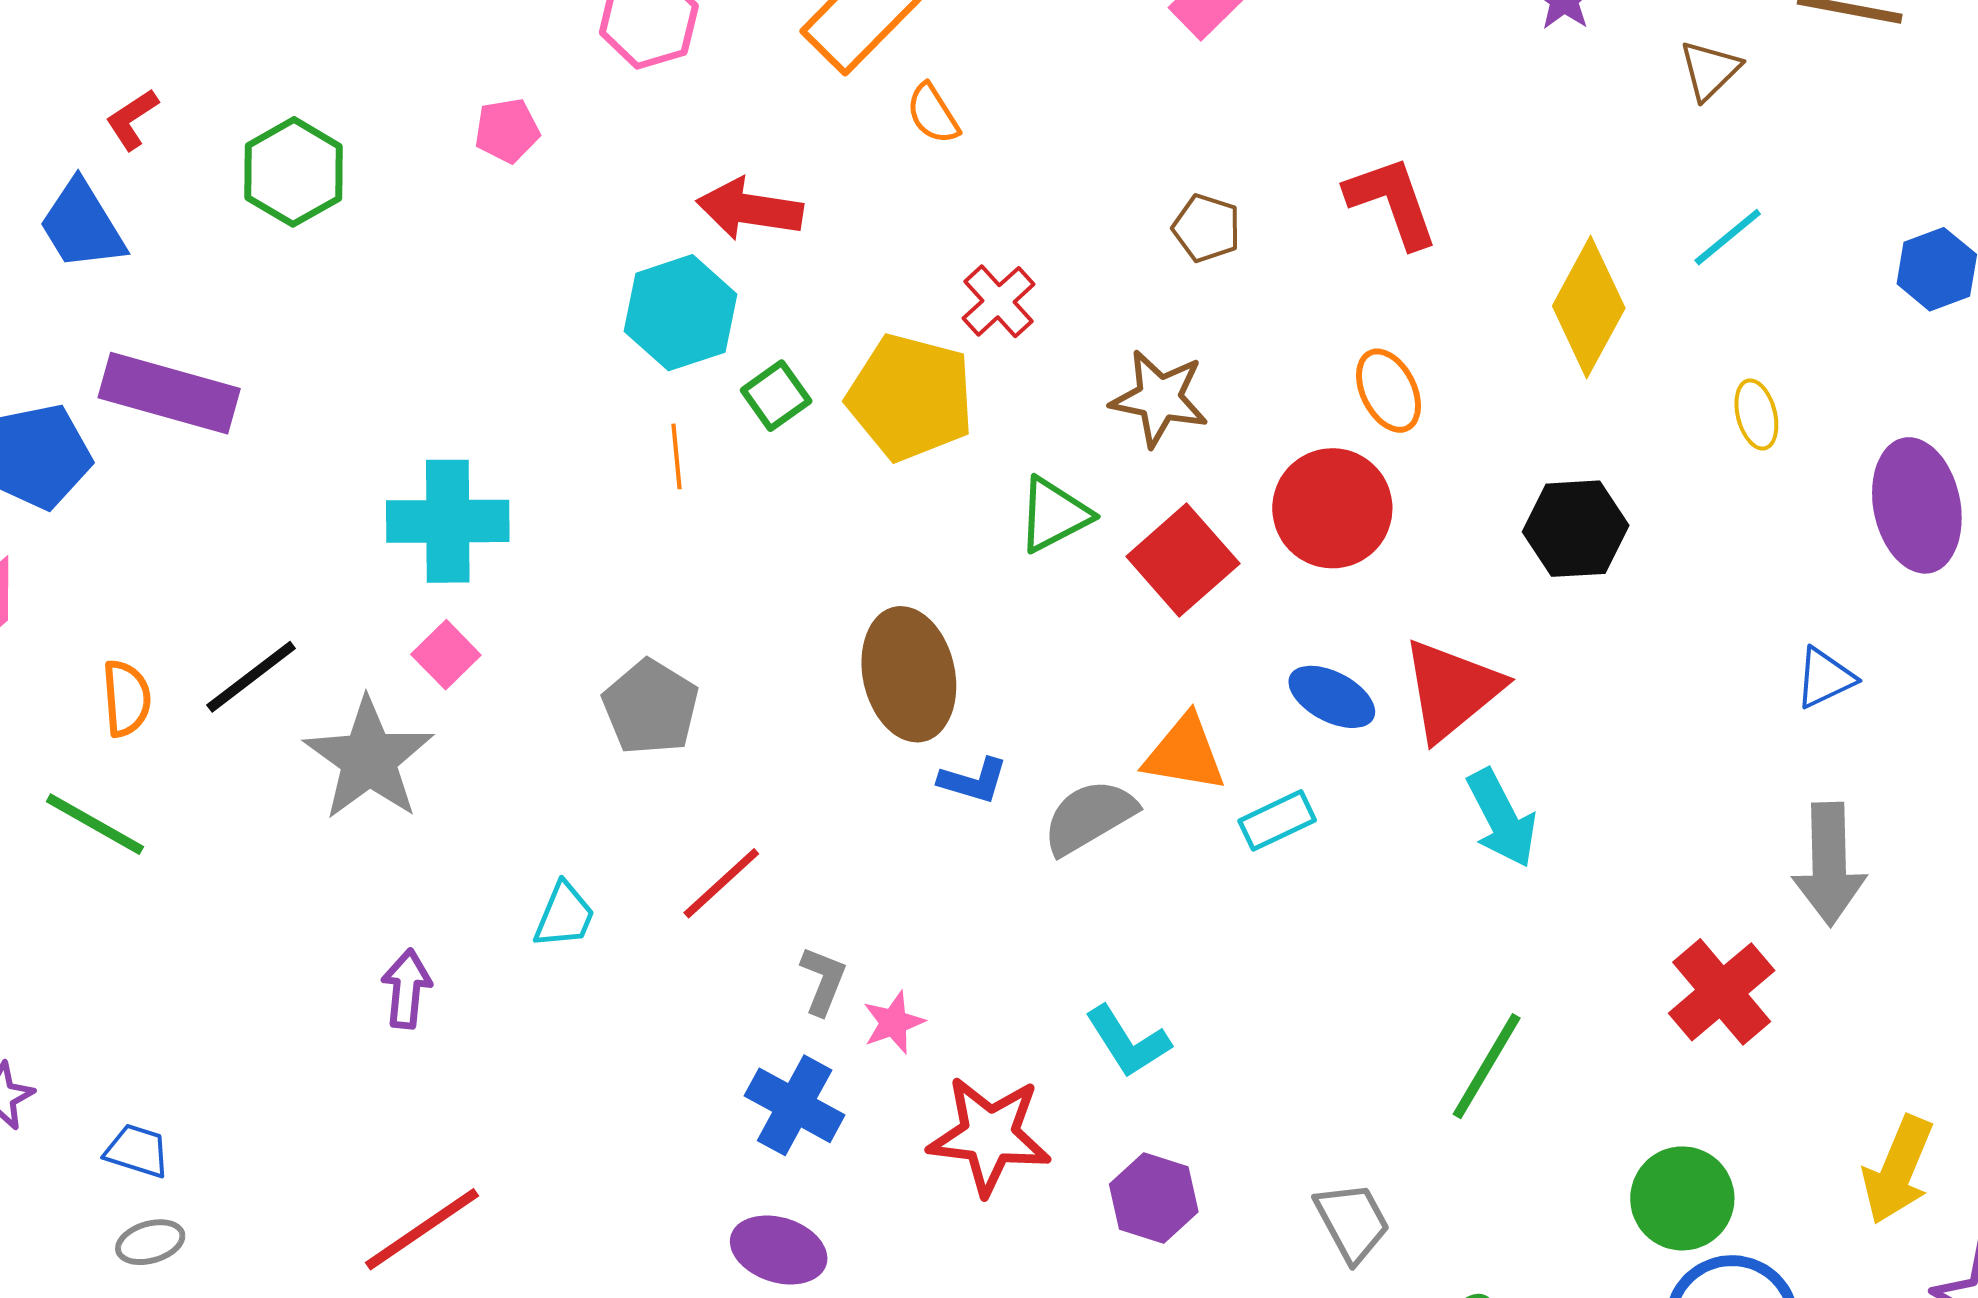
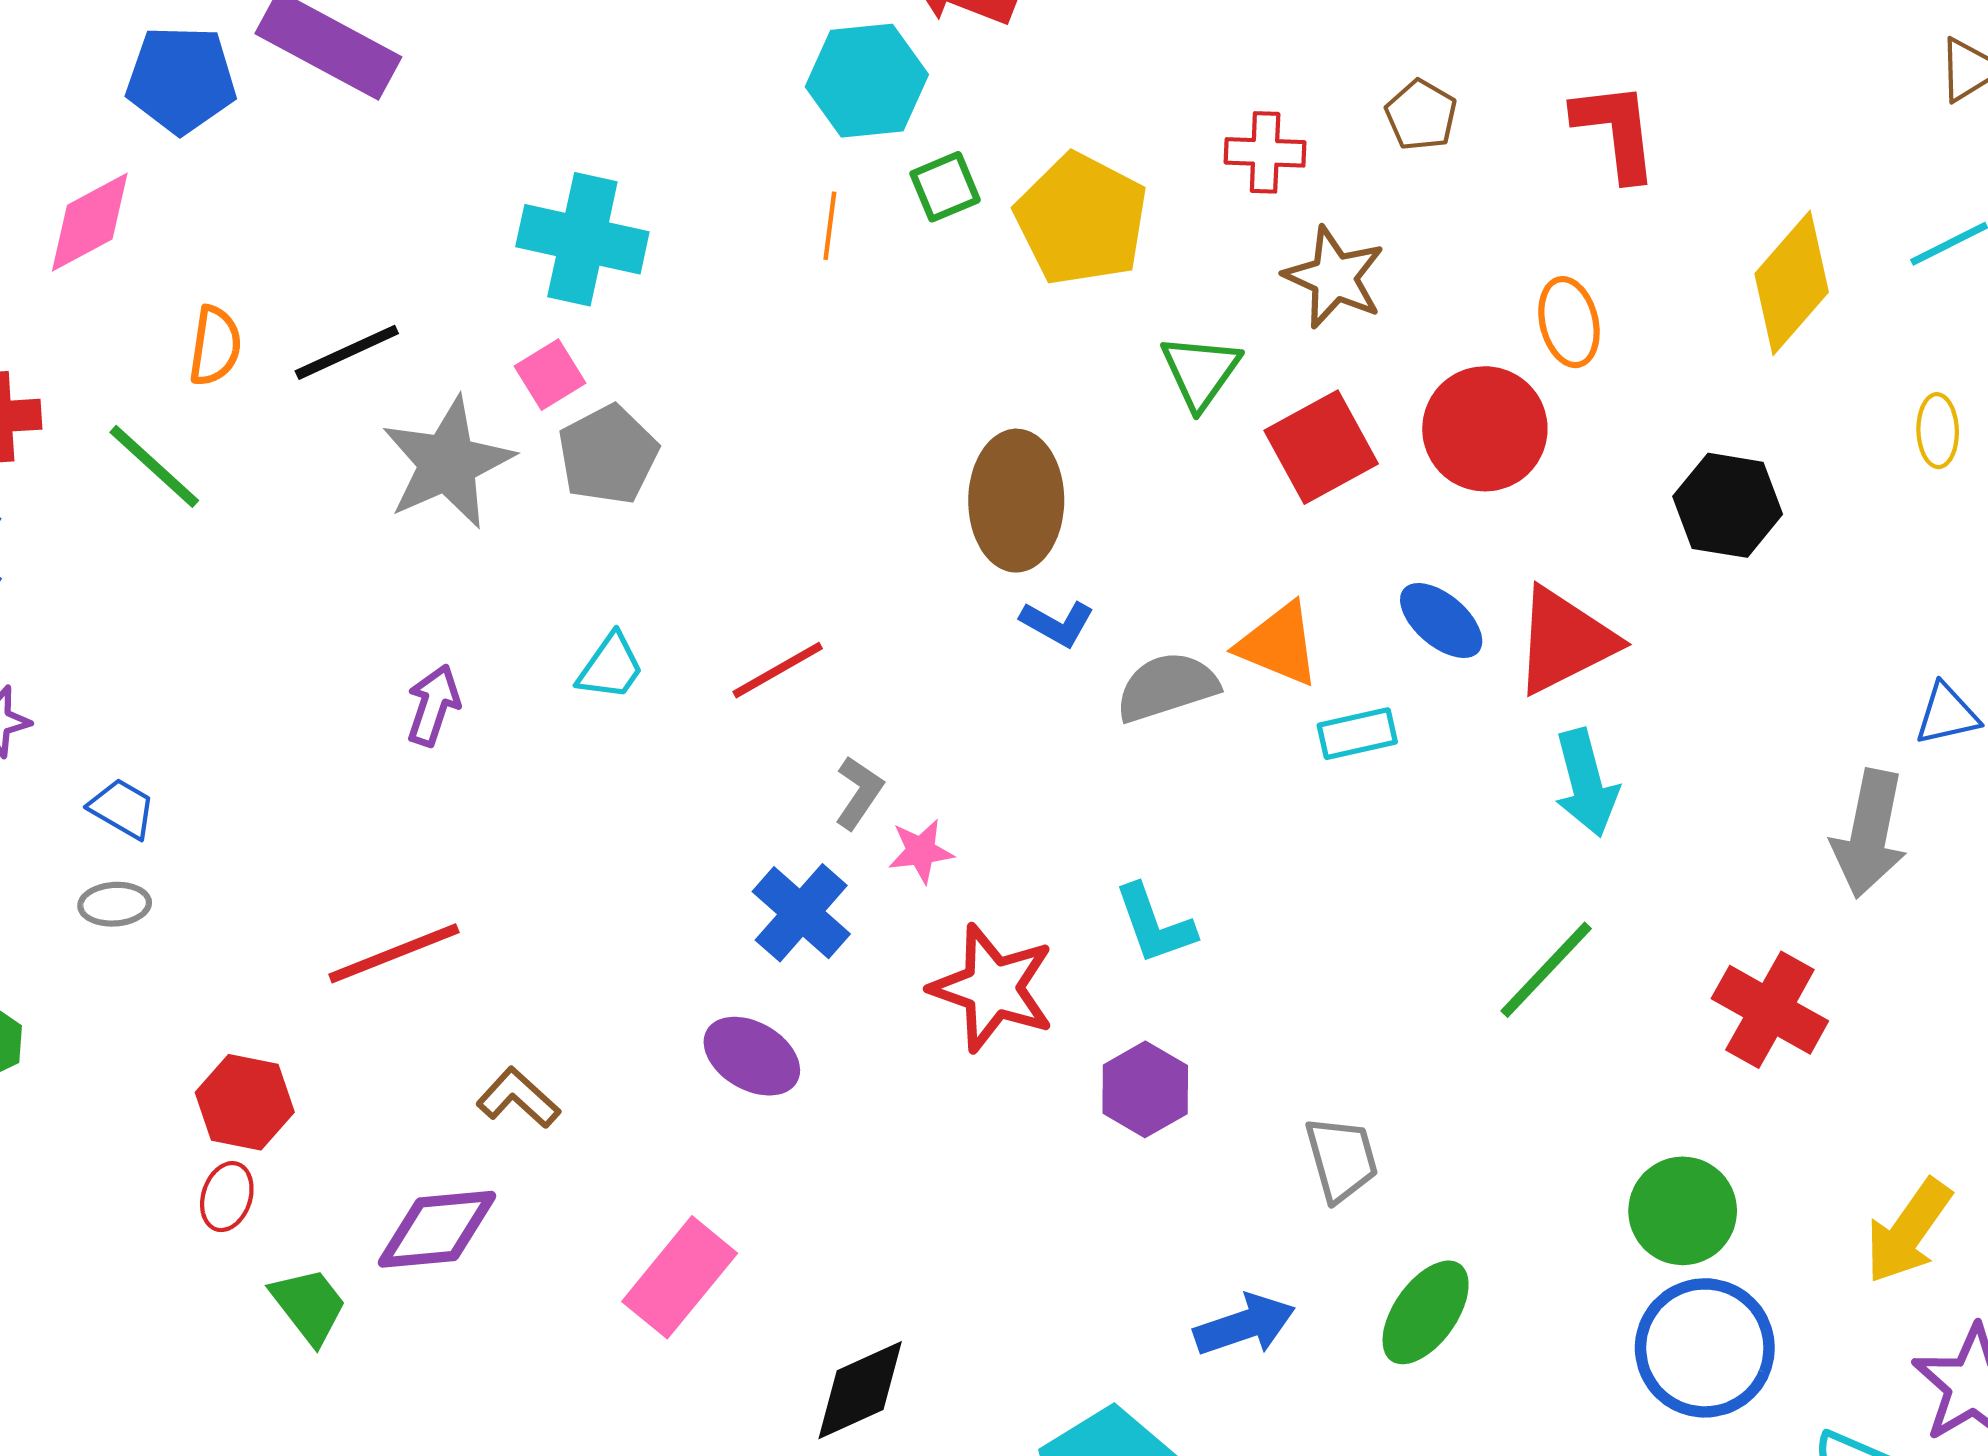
red cross: (999, 301) -> (1265, 152), moved, turned 32
green triangle: (1054, 515) -> (1200, 372), turned -40
gray pentagon: (651, 707) -> (608, 455), moved
gray arrow: (1829, 864) -> (1869, 834), moved
red cross: (1722, 992) -> (1770, 1010), turned -33
green line: (1487, 1066) -> (1546, 970), moved

